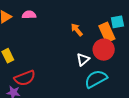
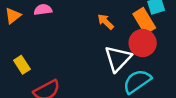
white triangle: (83, 59) -> (118, 59), size x1.6

